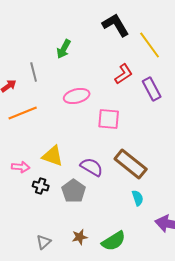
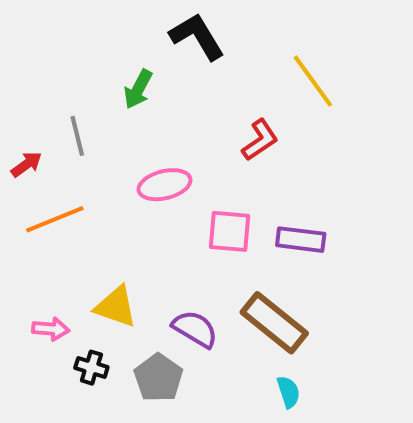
black L-shape: (116, 25) -> (197, 36), moved
purple rectangle: (152, 89) -> (301, 240), moved, turned -55

